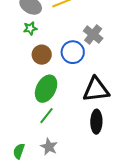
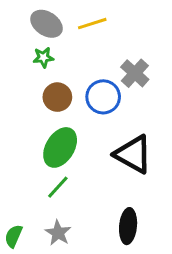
black triangle: (96, 90) -> (133, 154), turned 32
black ellipse: (96, 122) -> (128, 226), moved

